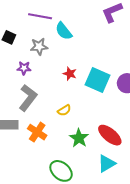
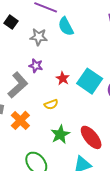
purple star: (24, 68) -> (36, 66), moved
red star: (70, 74) -> (63, 78), moved

